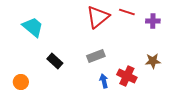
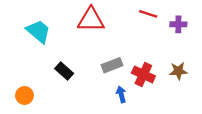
red triangle: (98, 17) -> (91, 20), moved, turned 40
red cross: (127, 76) -> (143, 74), moved

